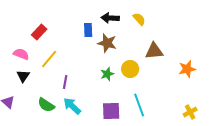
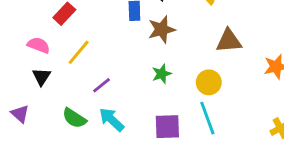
brown star: (107, 43) -> (162, 29), turned -30
yellow circle: (130, 69) -> (209, 82), moved
purple line: (65, 82) -> (102, 85), turned 40

